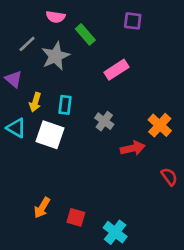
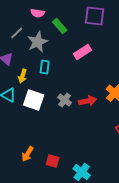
purple square: (133, 21) -> (95, 16), size x1.5
cyan rectangle: (65, 105) -> (45, 67), moved
gray cross: (104, 121) -> (65, 100), moved
red arrow: (133, 148) -> (88, 101), moved

